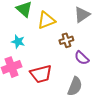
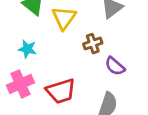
yellow triangle: (46, 20) -> (64, 18), turned -30

